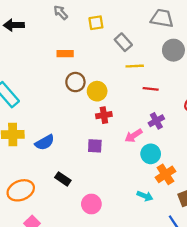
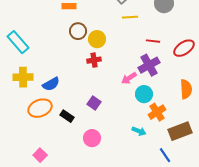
red line: (151, 89) -> (153, 41), moved
red cross: (104, 115) -> (94, 60), moved
purple cross: (156, 121) -> (149, 65), size x1.5
purple square: (95, 146) -> (94, 103), moved, turned 32
orange ellipse: (21, 190) -> (40, 108), moved

